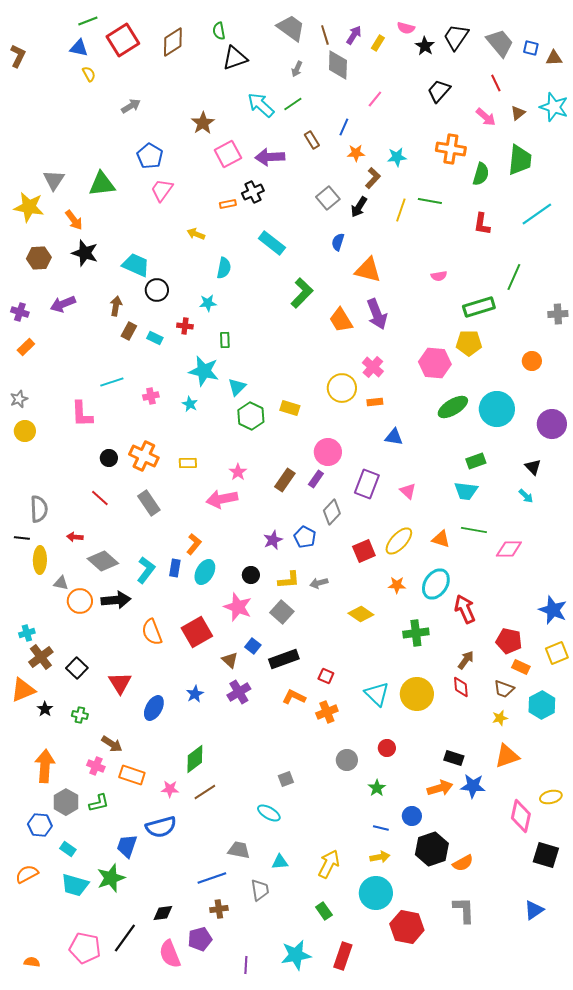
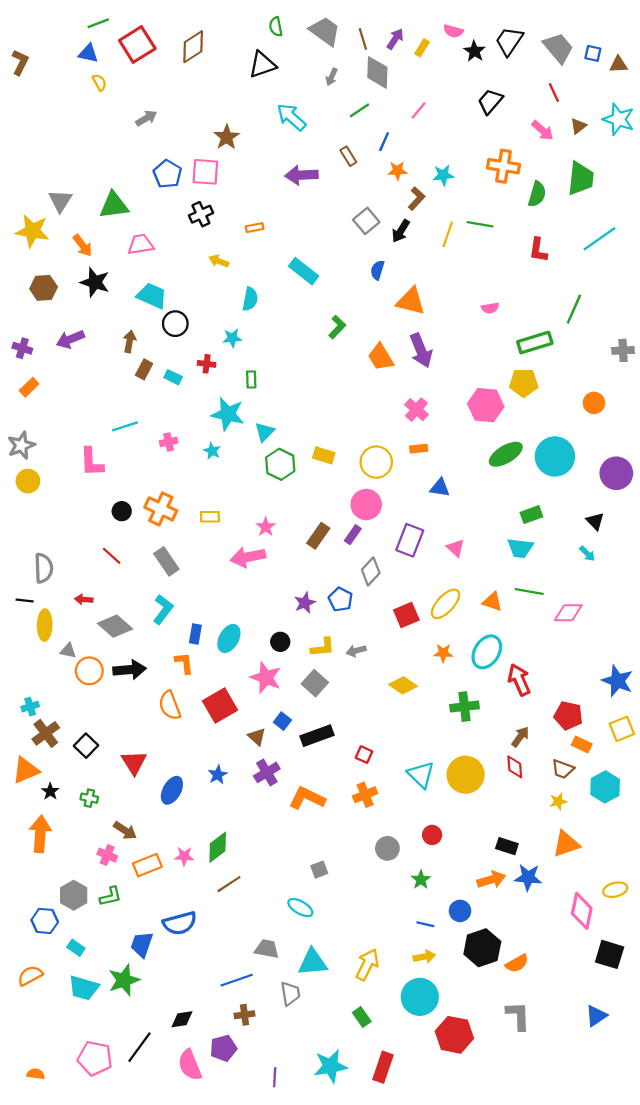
green semicircle: (219, 31) -> (276, 27), moved
green line: (293, 104) -> (360, 110), moved
pink square: (228, 154) -> (205, 172), moved, turned 32
pink trapezoid: (162, 190) -> (141, 244), moved, turned 45
black cross: (253, 192) -> (201, 214), moved
green L-shape: (302, 293) -> (337, 327), size x0.7
yellow circle: (342, 388) -> (376, 462), moved
gray star: (19, 399) -> (21, 445), size x1.4
orange L-shape: (194, 544) -> (184, 663), moved, turned -45
cyan L-shape: (146, 570) -> (163, 609), moved
orange L-shape: (294, 697) -> (307, 798), moved, size x1.4
orange arrow: (45, 766) -> (40, 834), moved
orange rectangle: (132, 775) -> (147, 865), turned -40
pink star: (170, 789) -> (184, 856), moved
cyan triangle: (280, 862) -> (313, 962), size x1.6

